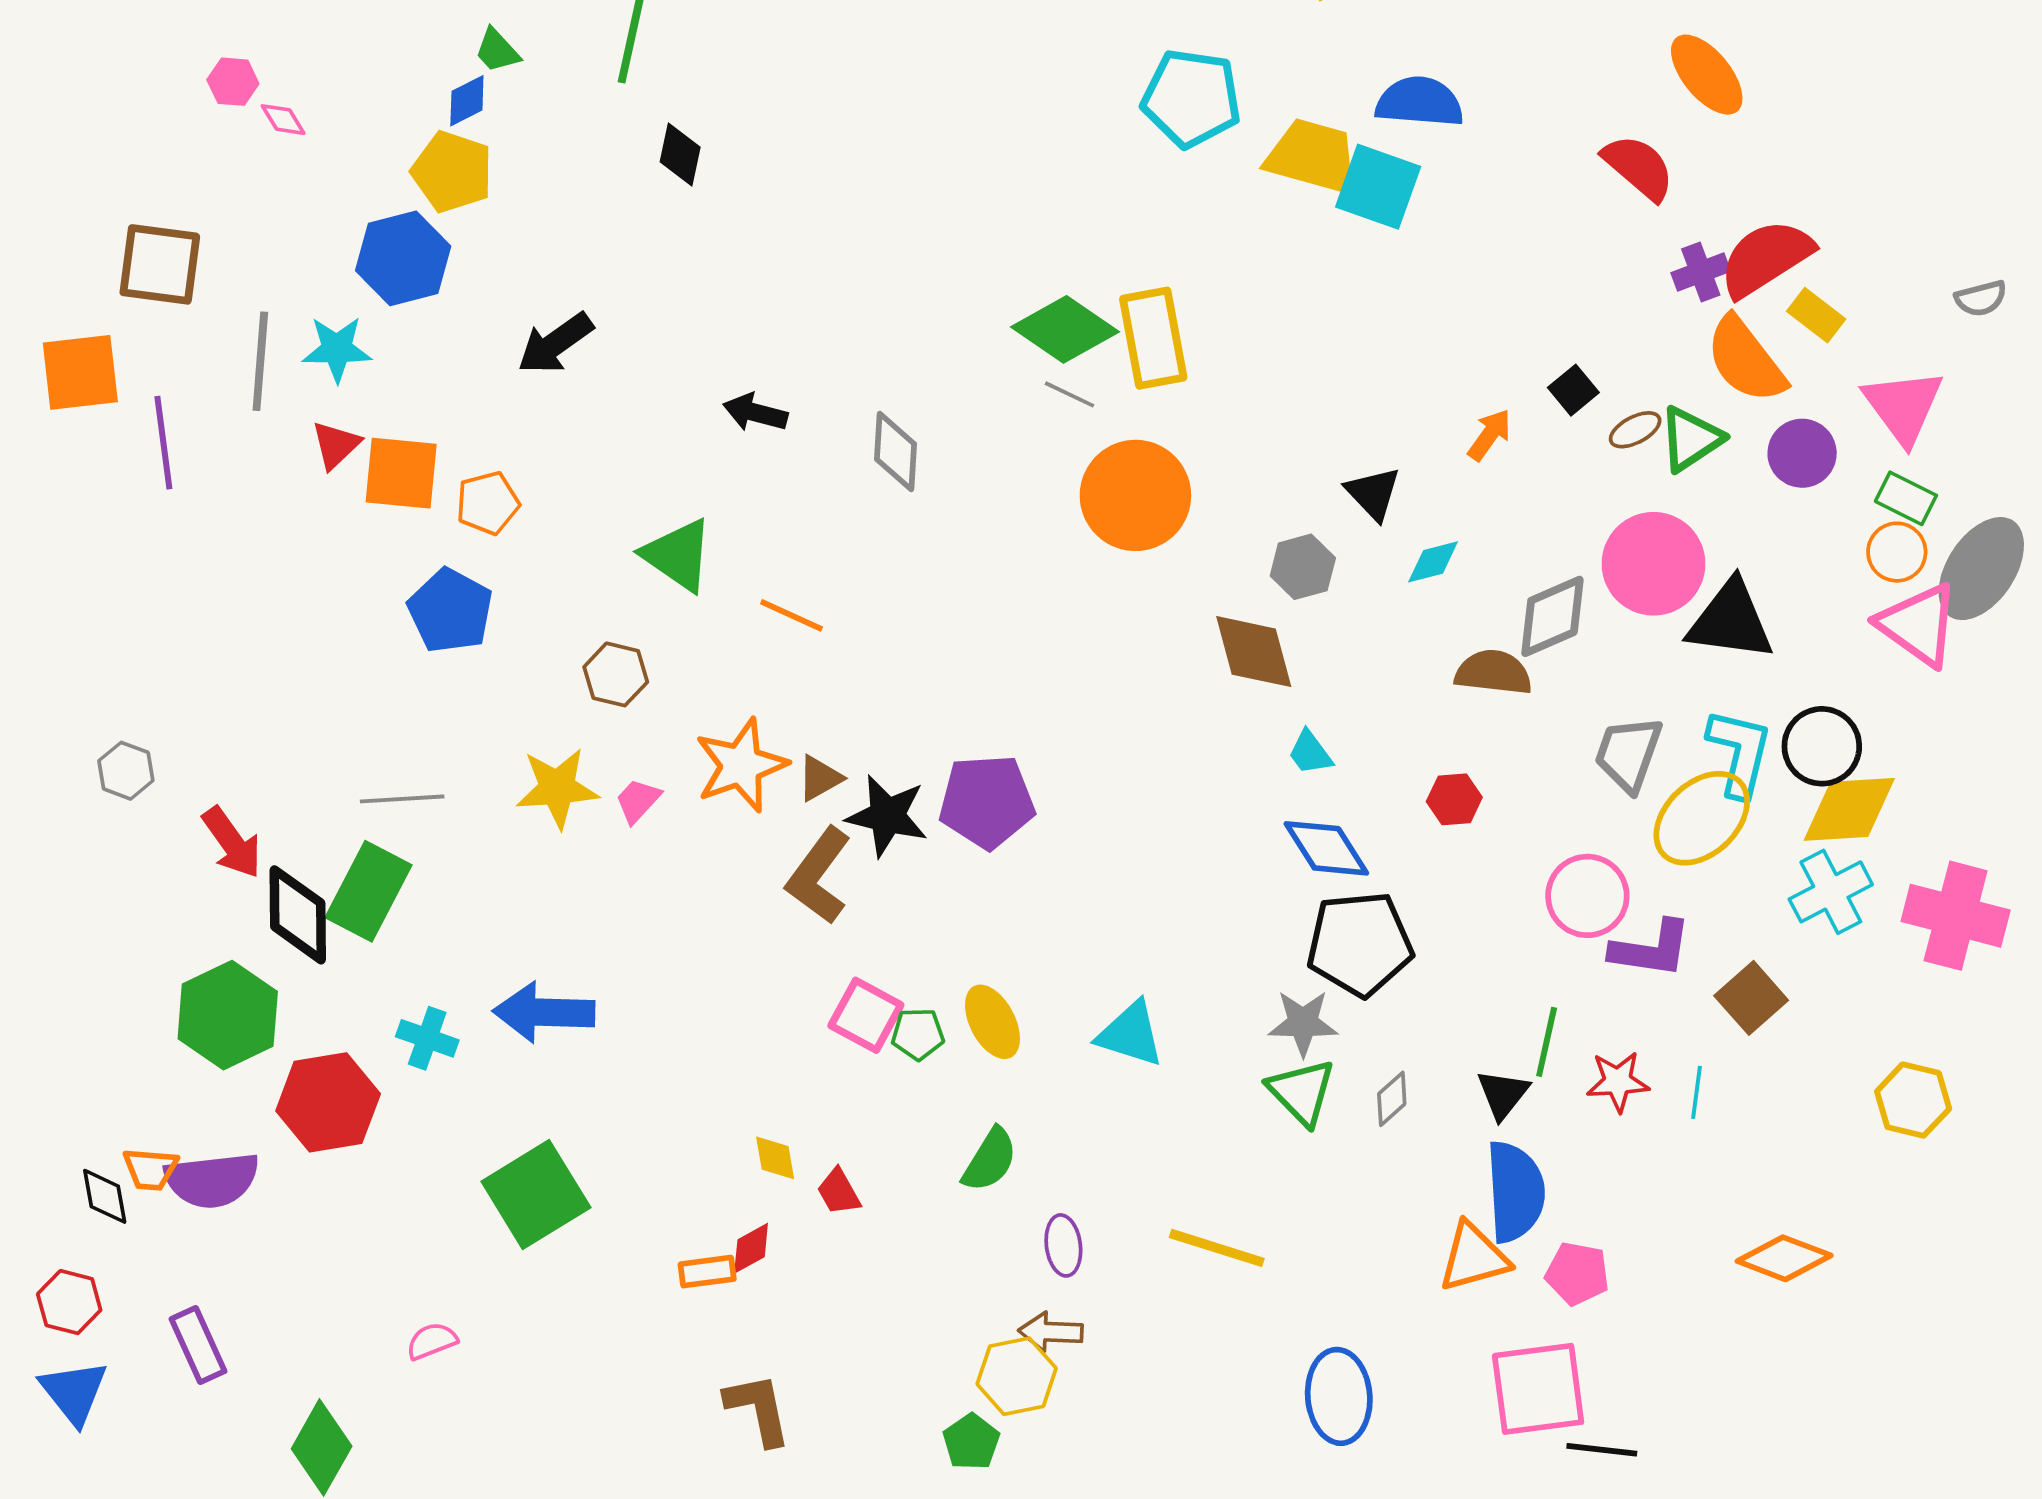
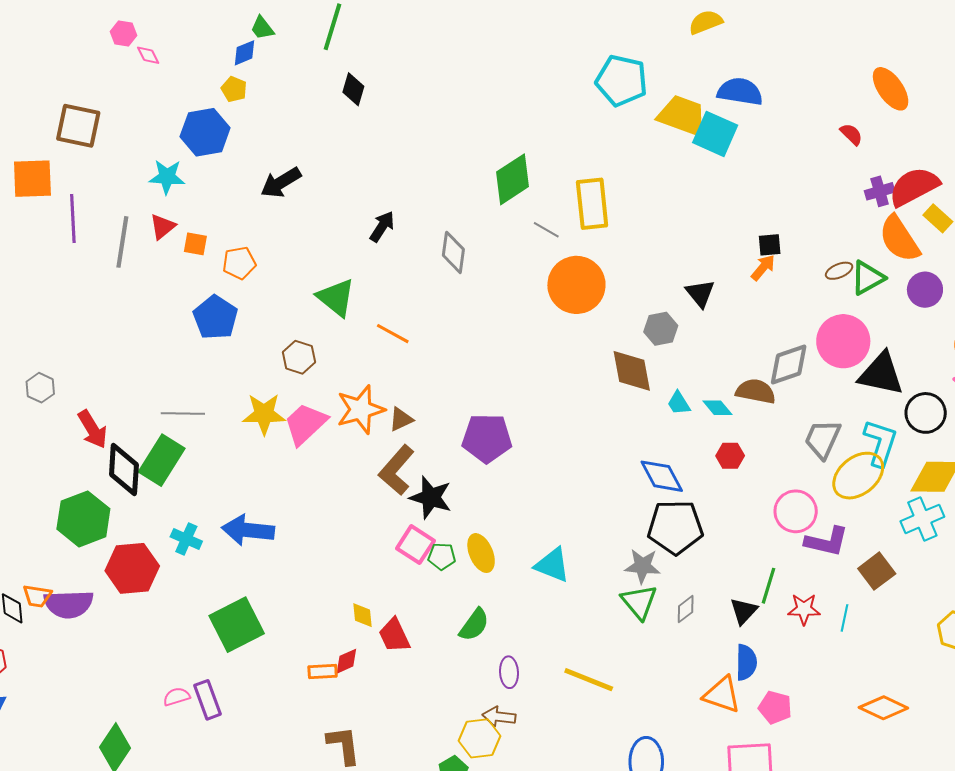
red semicircle: (1639, 167) -> (851, 134), size x0.6
yellow pentagon: (452, 172) -> (234, 89), size x0.6
green diamond: (1065, 329) -> (513, 179), moved, turned -72
gray line: (260, 361) -> (122, 242), moved
black square: (1573, 390) -> (770, 245), moved, turned 30
black arrow: (755, 413) -> (382, 227), turned 104
orange square: (401, 473) -> (195, 244), size x0.6
cyan diamond: (1433, 562) -> (717, 408), moved, turned 60
black circle: (1822, 746) -> (926, 413), moved
cyan trapezoid: (1310, 753) -> (679, 403), moved
pink trapezoid: (638, 801) -> (305, 424), size x1.8
black star: (887, 816) -> (431, 497), moved
red trapezoid: (839, 1192) -> (394, 635), size x1.4
blue semicircle: (1515, 1192) -> (746, 662), size x0.7
orange triangle: (1474, 1257) -> (722, 695), turned 30
purple rectangle: (198, 1345) -> (207, 700), moved

